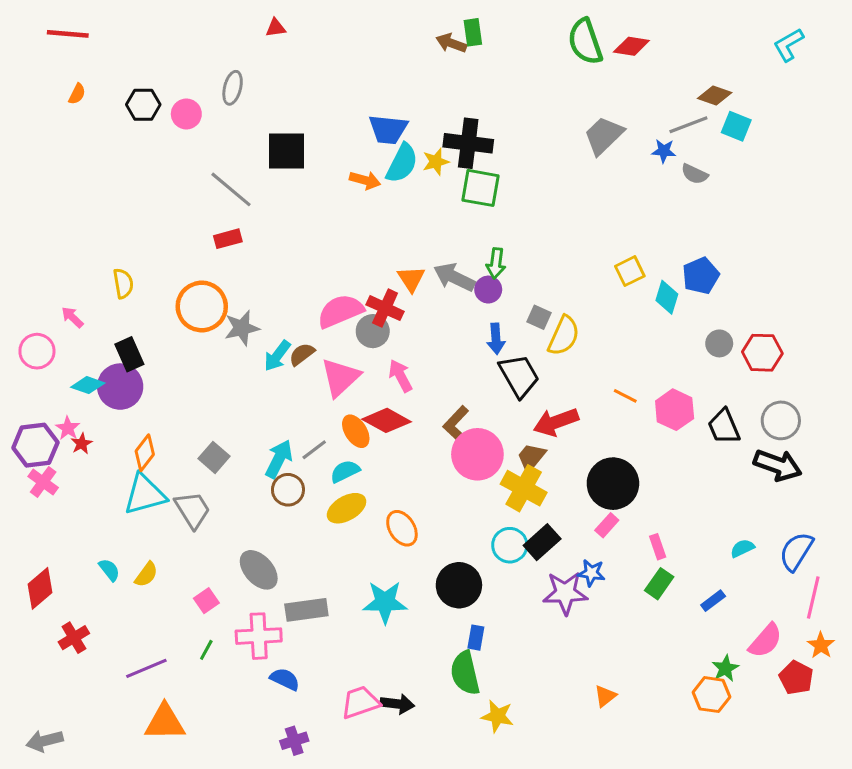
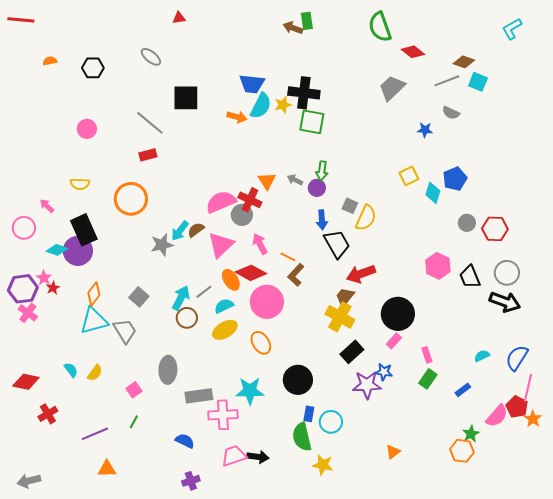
red line: (68, 34) -> (21, 20), moved
red diamond: (631, 46) -> (413, 52), moved, turned 30
gray ellipse: (233, 88) -> (151, 57), turned -65
orange semicircle: (77, 94) -> (50, 61), turned -128
pink circle: (186, 114) -> (87, 129), moved
blue star: (664, 151) -> (425, 130), moved
gray arrow: (454, 277) -> (295, 180), size x0.6
yellow semicircle: (123, 283) -> (80, 184), turned 102
gray star: (242, 328) -> (162, 245), moved
black rectangle: (129, 354) -> (84, 230), size x1.4
orange line: (625, 396) -> (288, 257), moved
pink circle: (477, 454) -> (267, 302), moved
cyan circle: (510, 545) -> (331, 422), moved
gray ellipse: (259, 570) -> (168, 370), turned 44
red diamond: (40, 588) -> (26, 382), turned 52
pink cross: (259, 636) -> (223, 415), moved
red pentagon: (796, 678) -> (517, 407), moved
orange triangle: (165, 722) -> (107, 469), size x0.7

